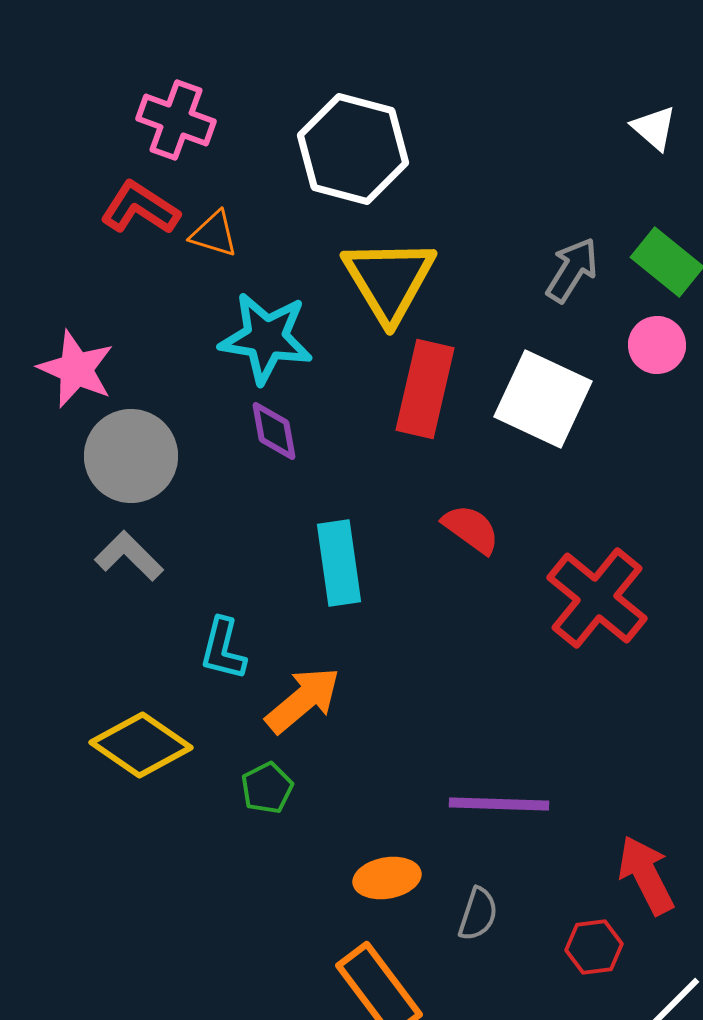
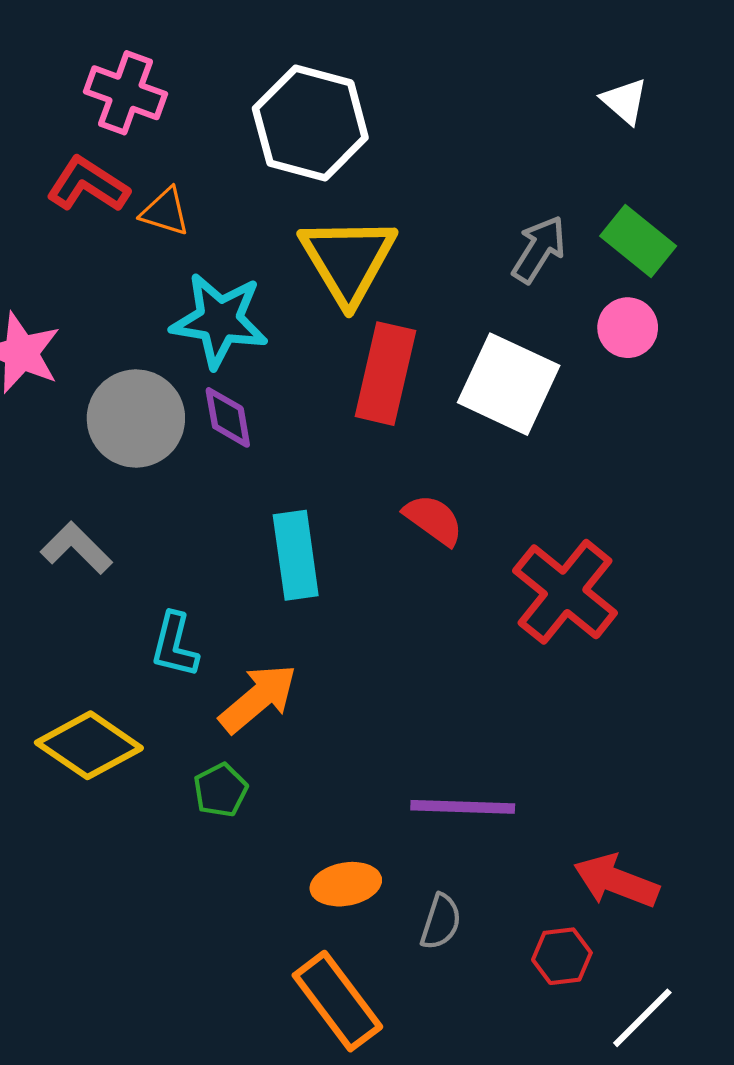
gray circle: (131, 456) -> (136, 418), moved
red arrow: (646, 875) -> (616, 881), turned -42

